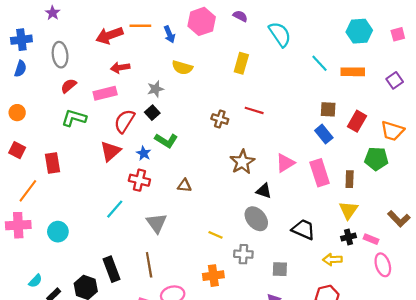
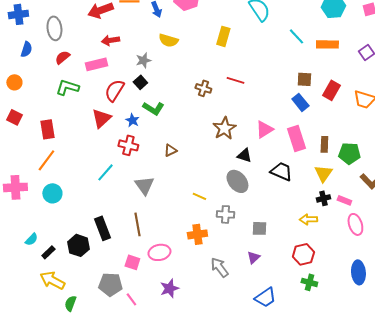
blue semicircle: (20, 69) -> (26, 49), moved
green pentagon: (376, 159) -> (349, 153), moved
brown triangle: (184, 186) -> (170, 150), turned -32
orange line: (28, 191) -> (46, 160), moved
black trapezoid: (303, 229) -> (281, 171), moved

